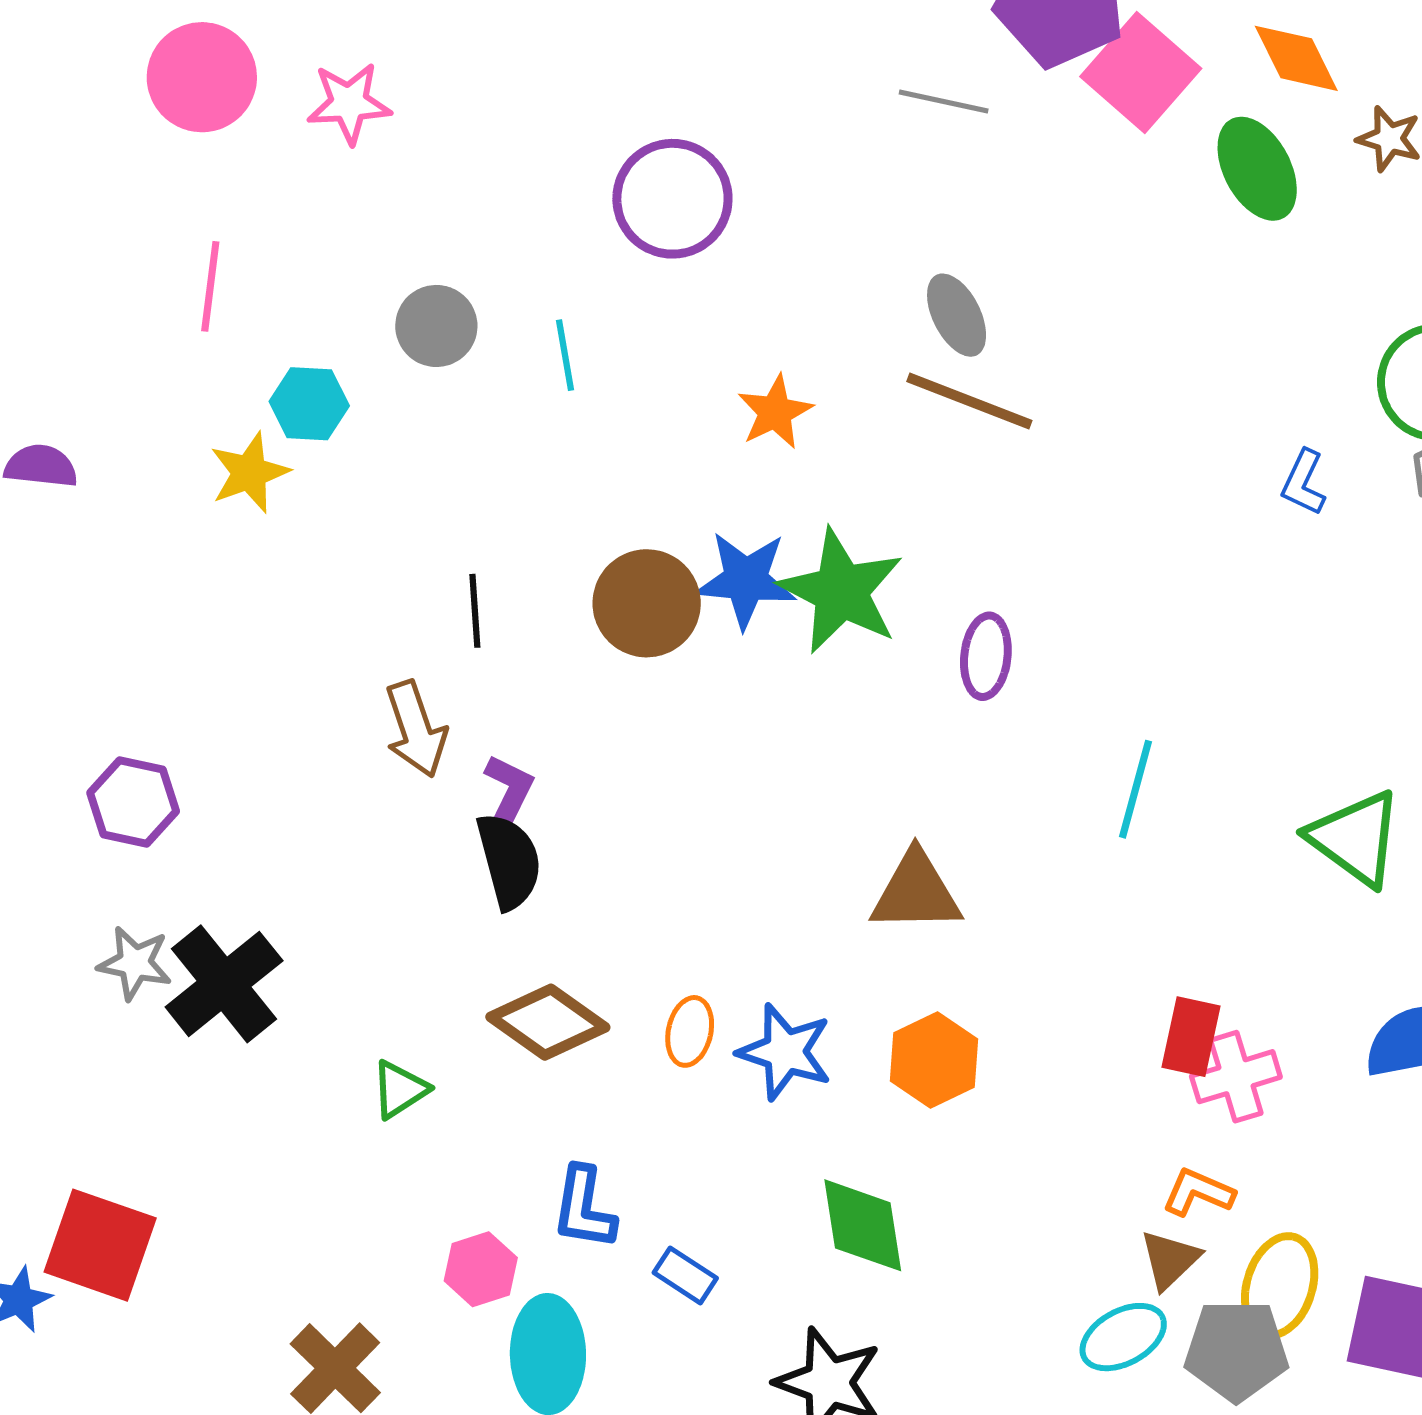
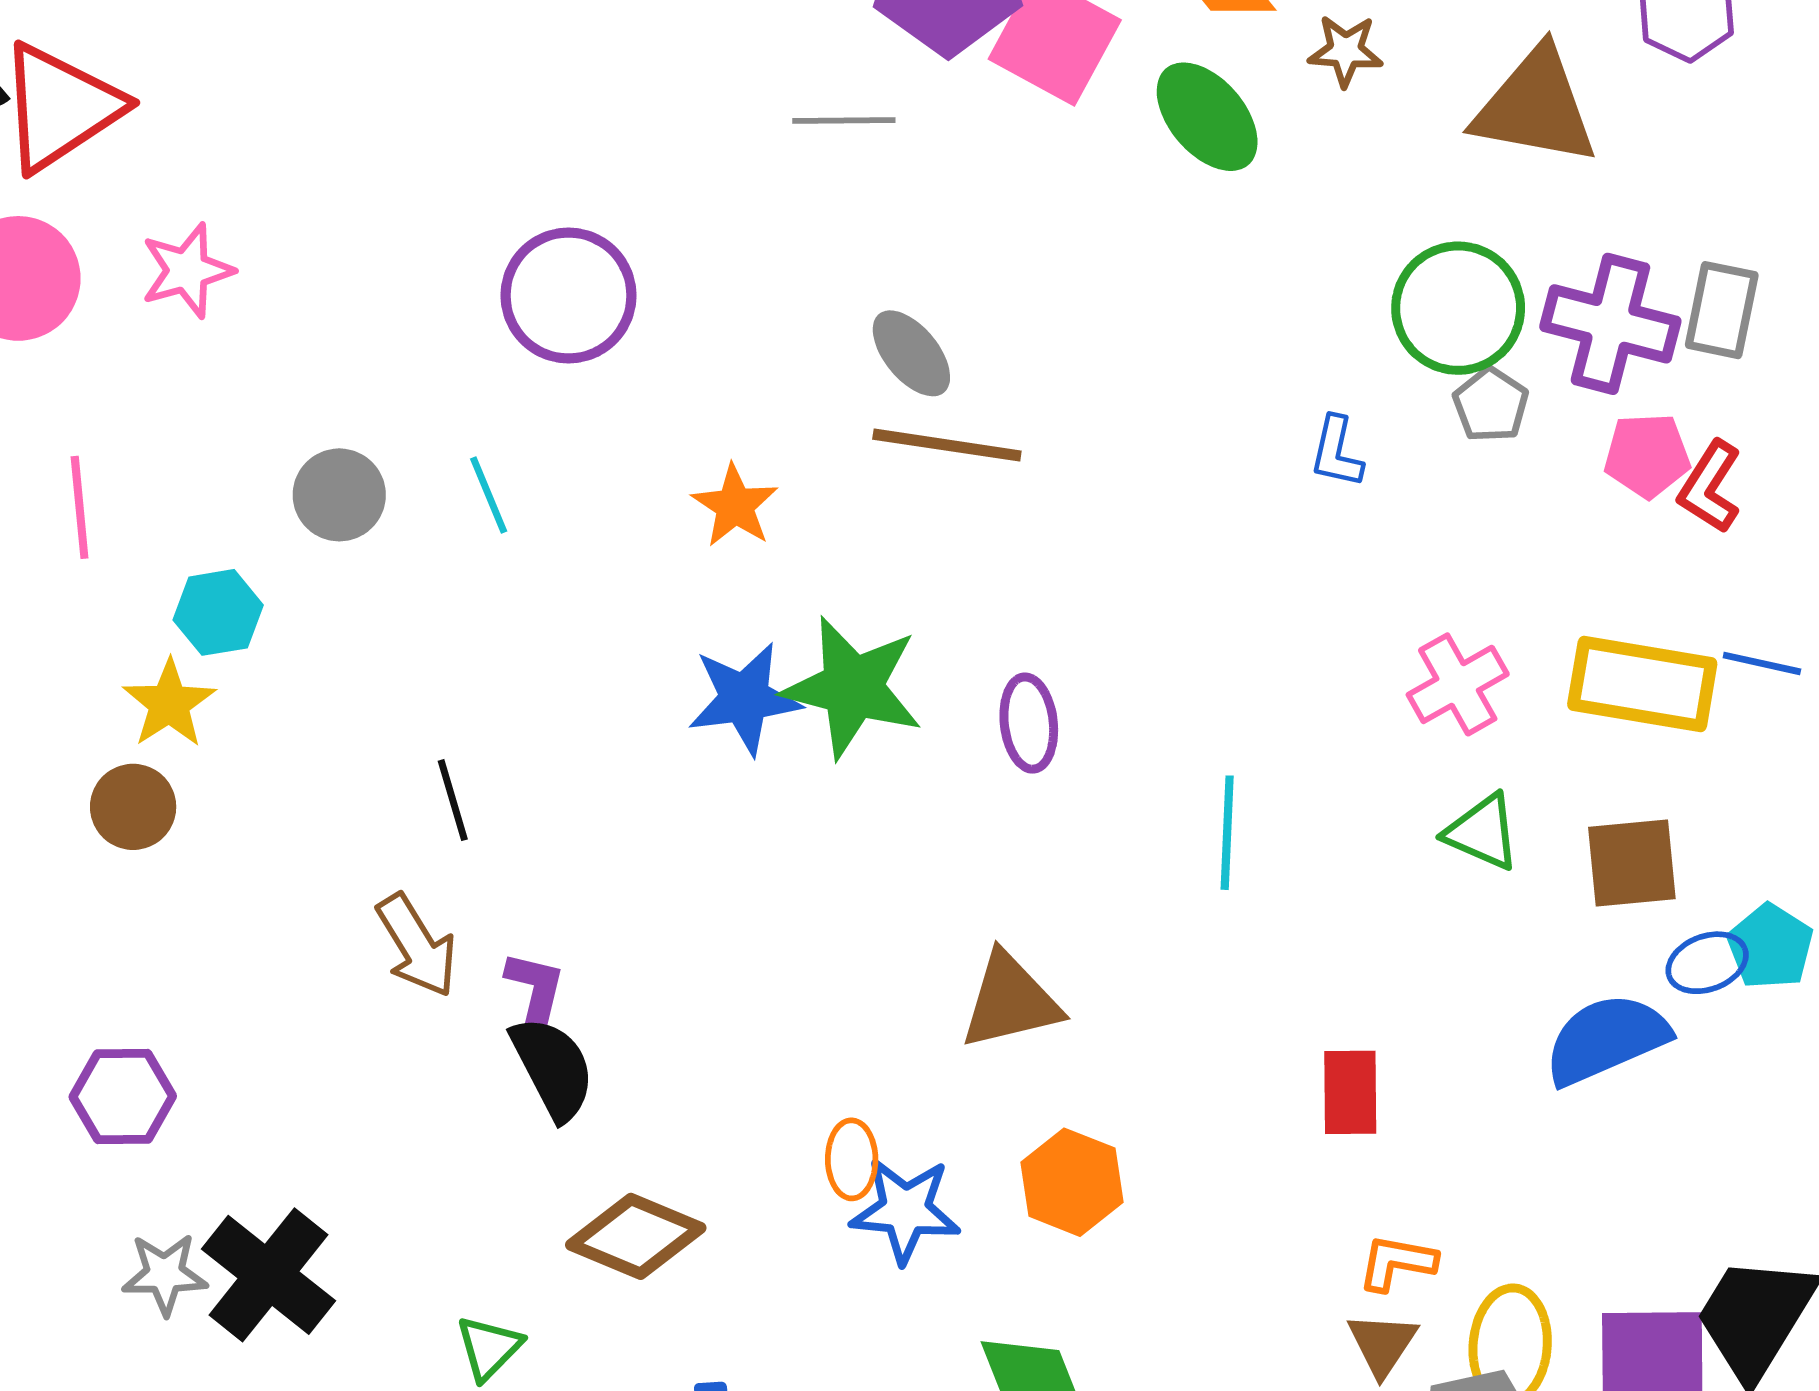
brown circle: (647, 603) -> (133, 807), moved, size x0.7
green triangle: (1355, 838) -> (1482, 832), size x0.7
orange ellipse: (690, 1031) -> (852, 1159), moved
pink cross: (1236, 1077) -> (1458, 684), moved

